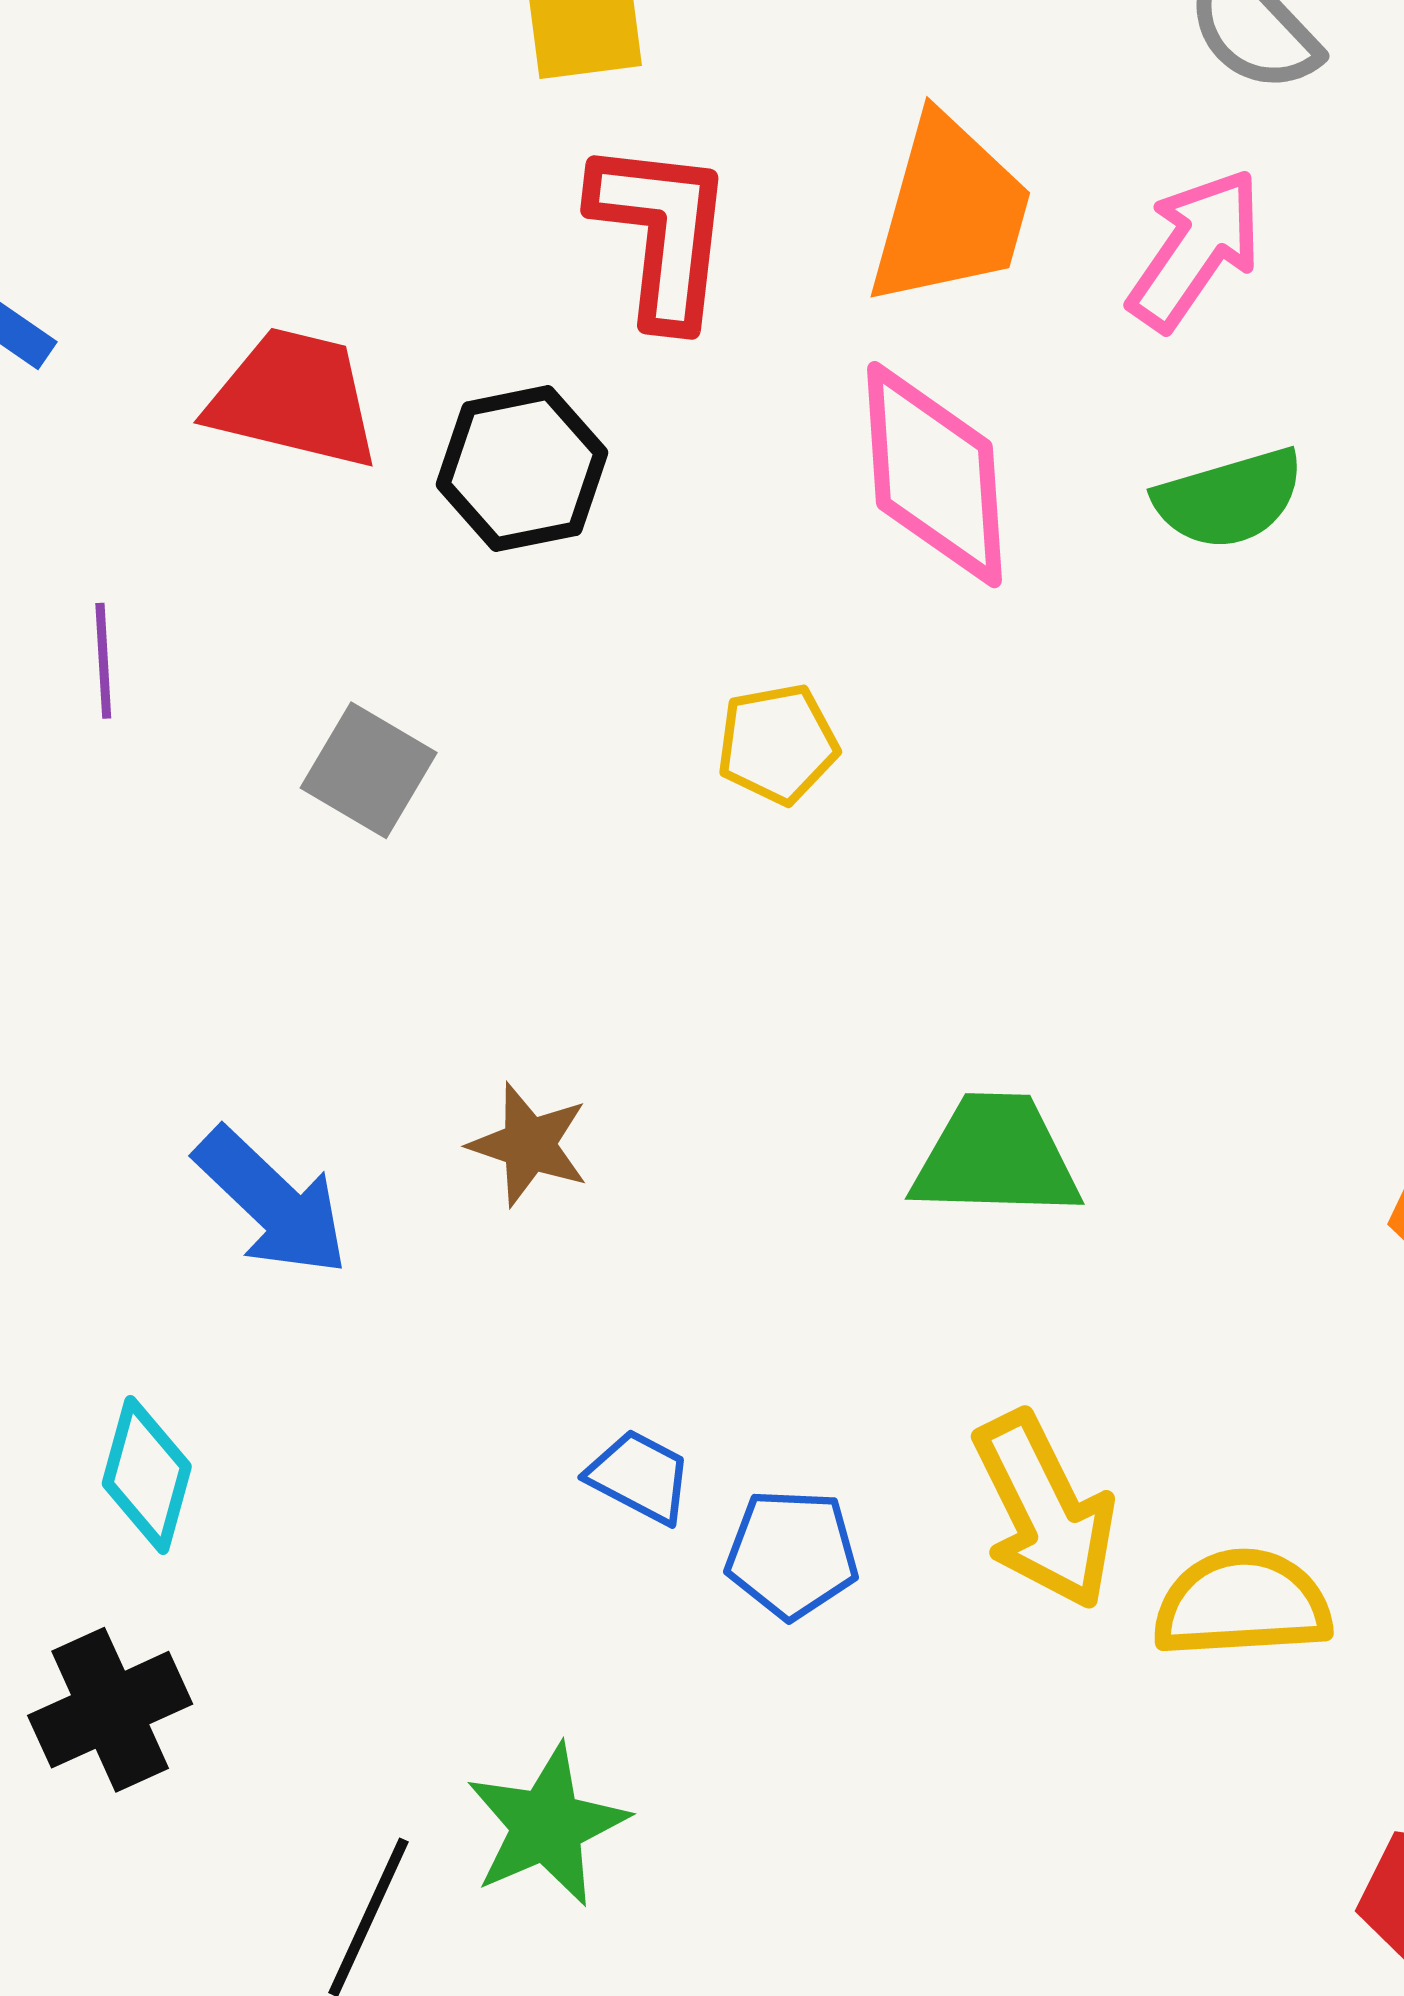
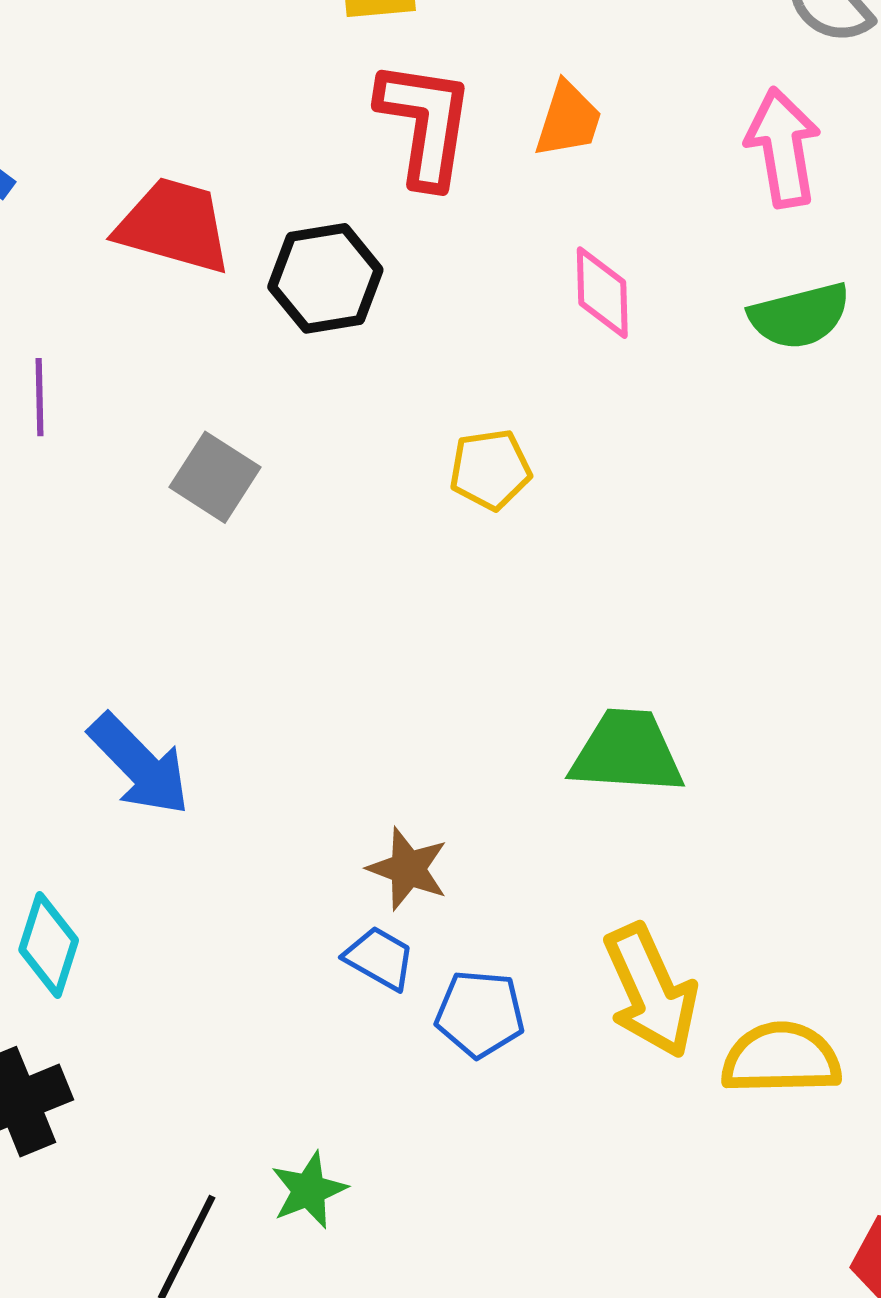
orange trapezoid: (950, 211) -> (568, 120), moved, size x0.6
pink arrow: (1195, 249) -> (783, 148), turned -46
pink diamond: (934, 475) -> (602, 293), size x0.6
brown star: (529, 1145) -> (408, 869), moved
green star: (547, 1825) -> (309, 1190), size x0.7

